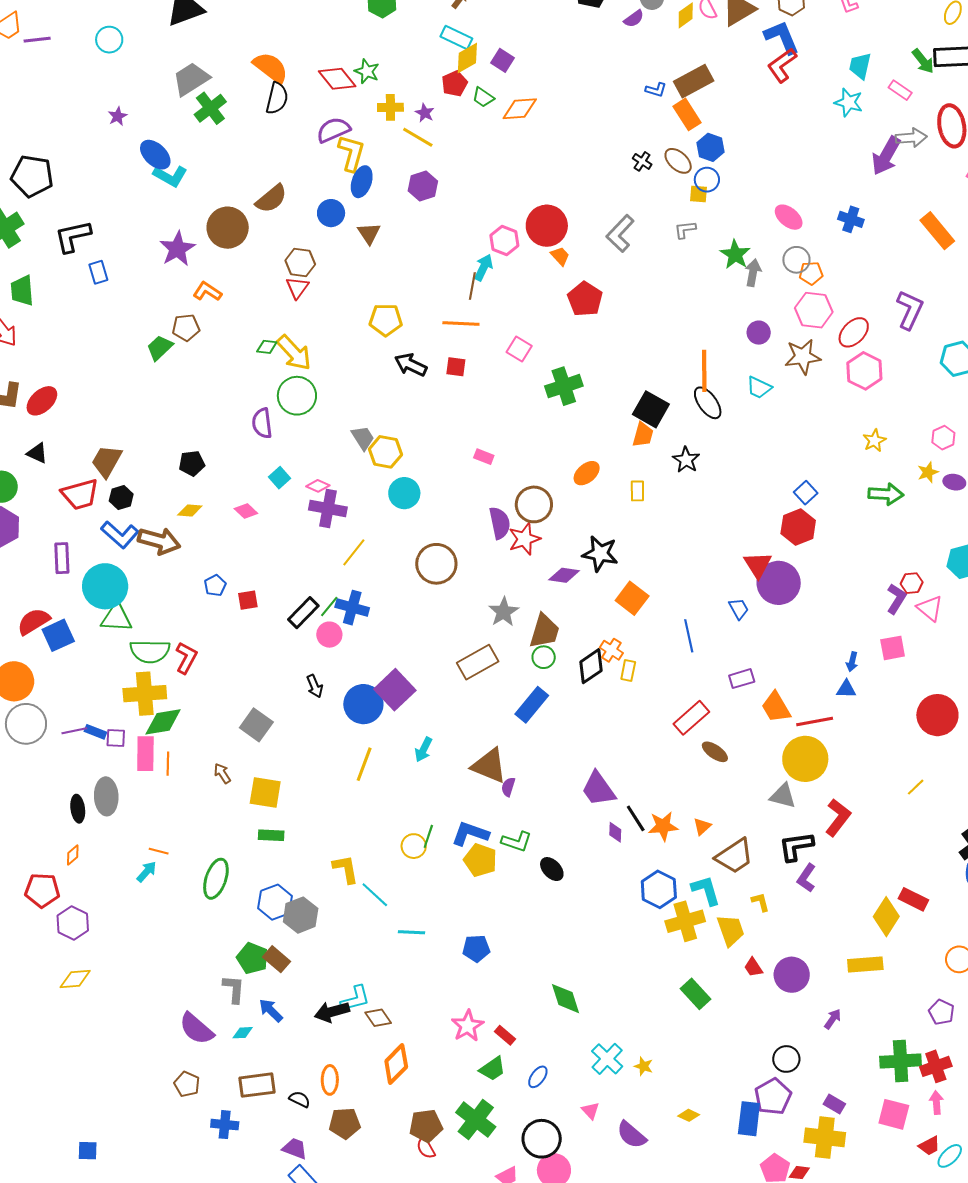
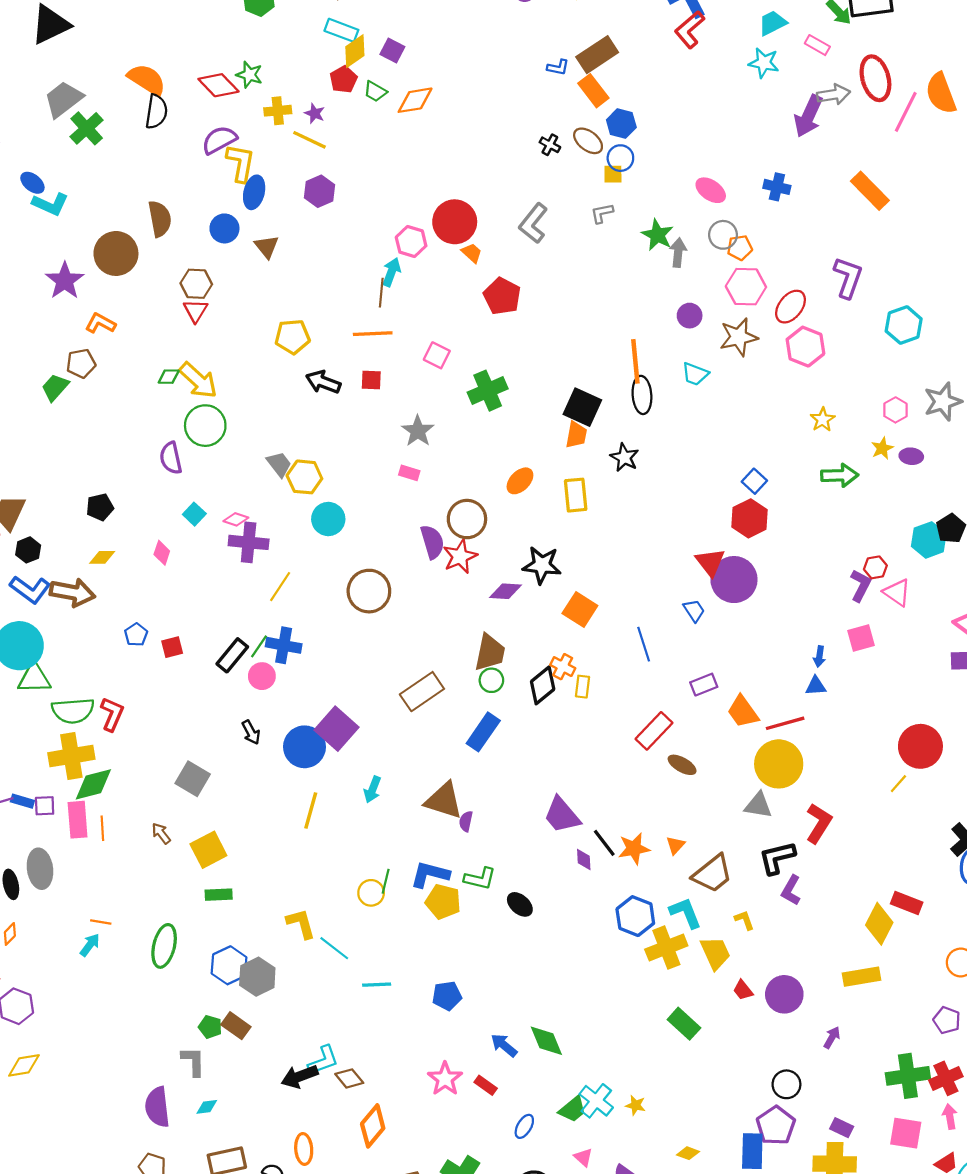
cyan trapezoid: (860, 66) -> (773, 23), turned 56
blue ellipse: (155, 155) -> (32, 183), size x0.7
brown semicircle: (271, 199) -> (160, 219), turned -56
black ellipse: (708, 403) -> (642, 395), turned 36
yellow rectangle: (637, 491) -> (576, 495), size x1.5
pink diamond: (246, 511) -> (162, 553), turned 70
gray star: (504, 612) -> (418, 431), moved
red circle: (937, 715) -> (920, 746), moved
yellow square: (265, 792) -> (208, 850), turned -32
green pentagon: (252, 958) -> (210, 1027), size x0.7
blue arrow: (271, 1010) -> (504, 1045), moved
purple semicircle: (196, 1029) -> (157, 1107), turned 48
green trapezoid: (492, 1069) -> (573, 1109), moved

